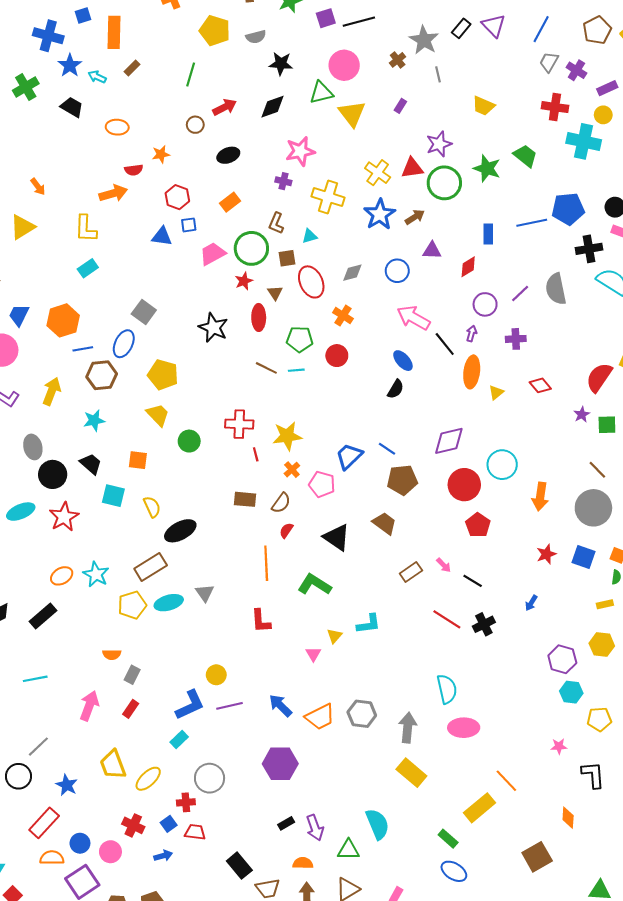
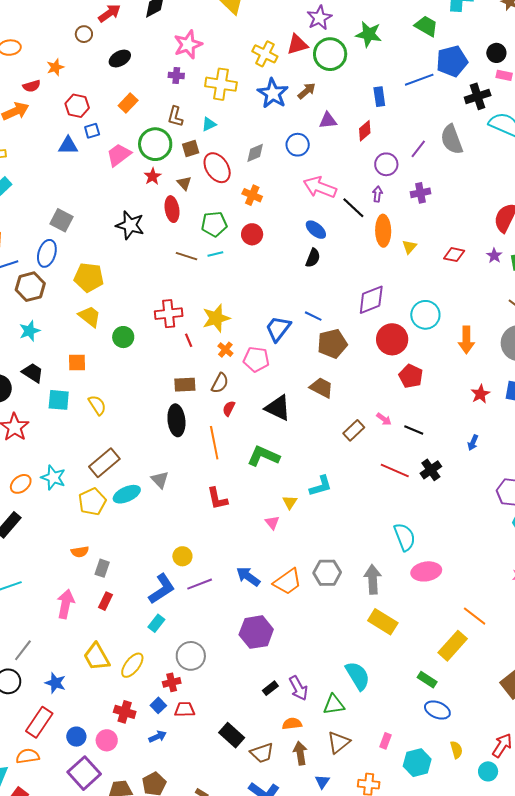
green trapezoid: (525, 156) -> (426, 26), moved
red diamond: (540, 385) -> (454, 255), moved, turned -30
black ellipse: (180, 531) -> (176, 420), moved, turned -60
orange semicircle: (52, 858) -> (28, 756), moved

